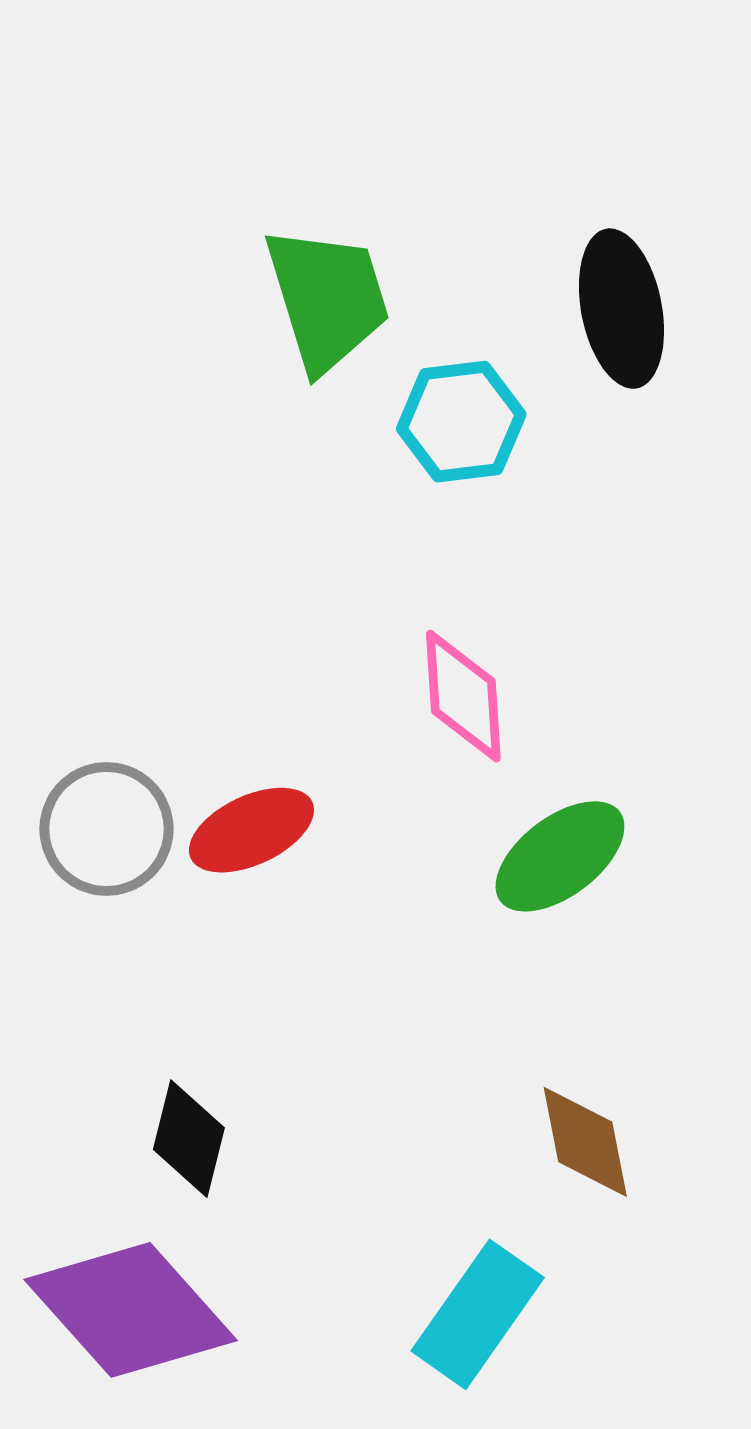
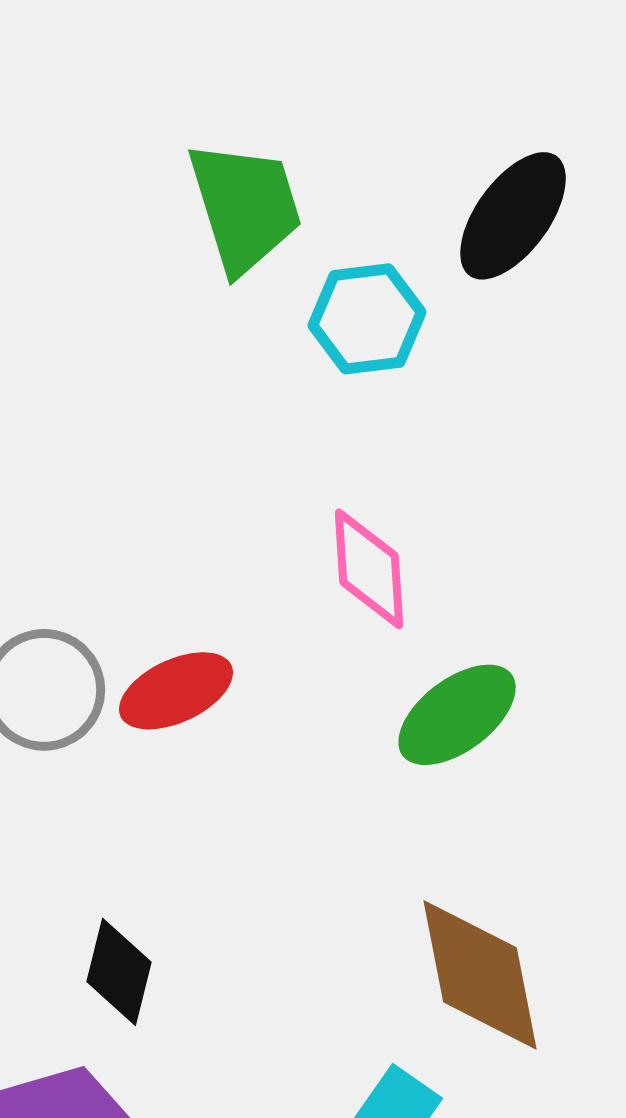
black ellipse: (621, 309) -> (513, 216), turned 47
brown diamond: (585, 1142) -> (480, 975), size x1.5

